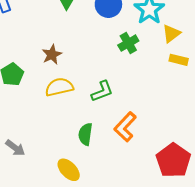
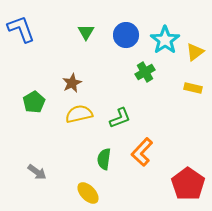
yellow triangle: (171, 34) -> (195, 52), moved

